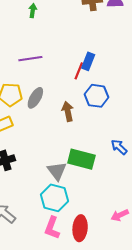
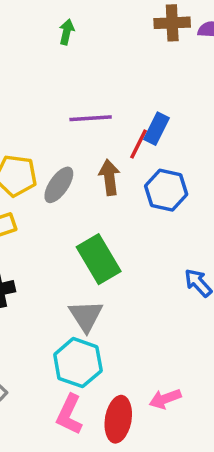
purple line: (30, 59) -> (91, 118), moved
brown arrow: (68, 111) -> (109, 177), moved
green rectangle: (81, 159) -> (99, 259), moved, turned 40
pink arrow: (120, 215) -> (165, 399), moved

